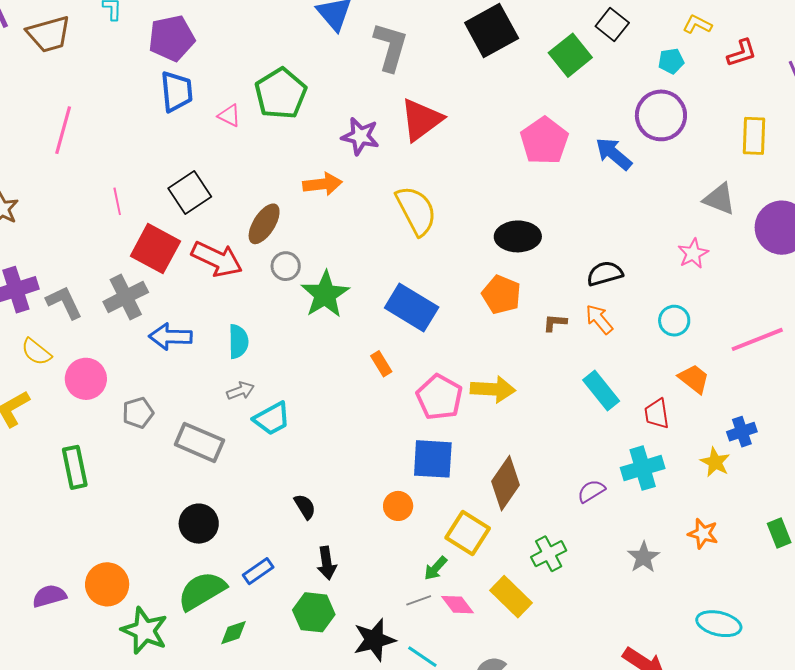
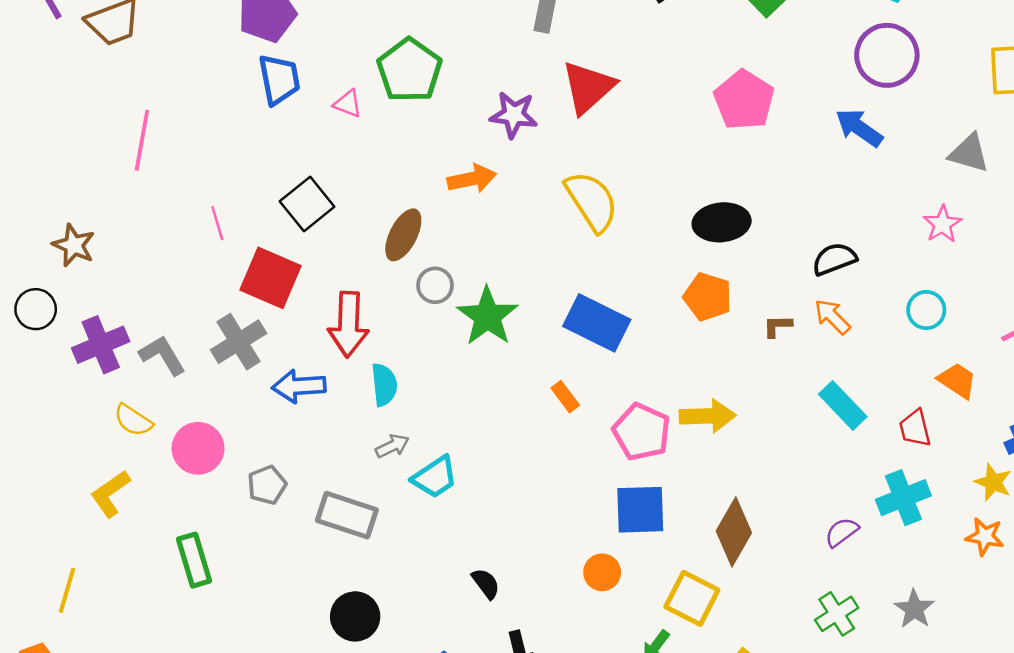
blue arrow: (614, 154) -> (859, 128), moved
red arrow: (217, 259) -> (348, 324), moved, turned 72
orange star: (703, 534) -> (985, 536), moved
green cross: (549, 554) -> (837, 614), moved

